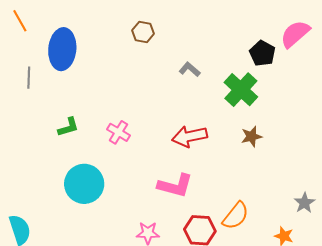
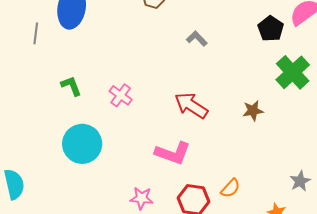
green cross: (241, 90) -> (293, 72), moved
green L-shape: (68, 127) -> (71, 86), turned -100
red arrow: (190, 136) -> (191, 105), turned 40
orange semicircle: (236, 216) -> (230, 188), size x0.7

